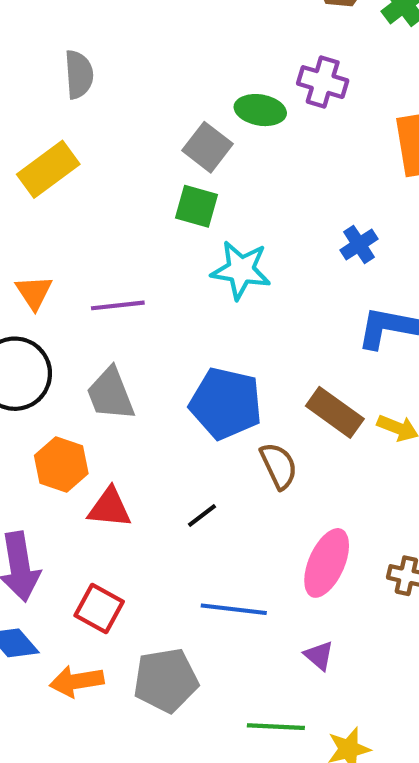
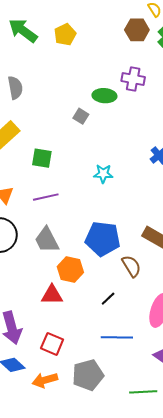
gray square: (207, 147) -> (81, 116), size x0.7
green square: (196, 206) -> (42, 158), moved
cyan star: (241, 270) -> (103, 174), size x0.7
orange hexagon: (61, 465) -> (70, 269), moved
black line: (202, 515) -> (108, 299), moved

